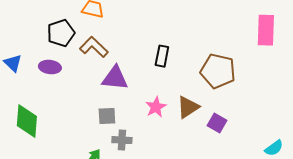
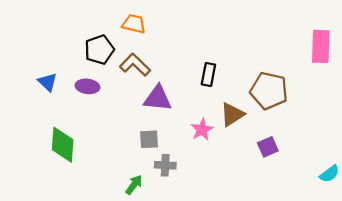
brown triangle: (188, 107) -> (232, 114), moved
purple square: (217, 123) -> (268, 147), turned 36

